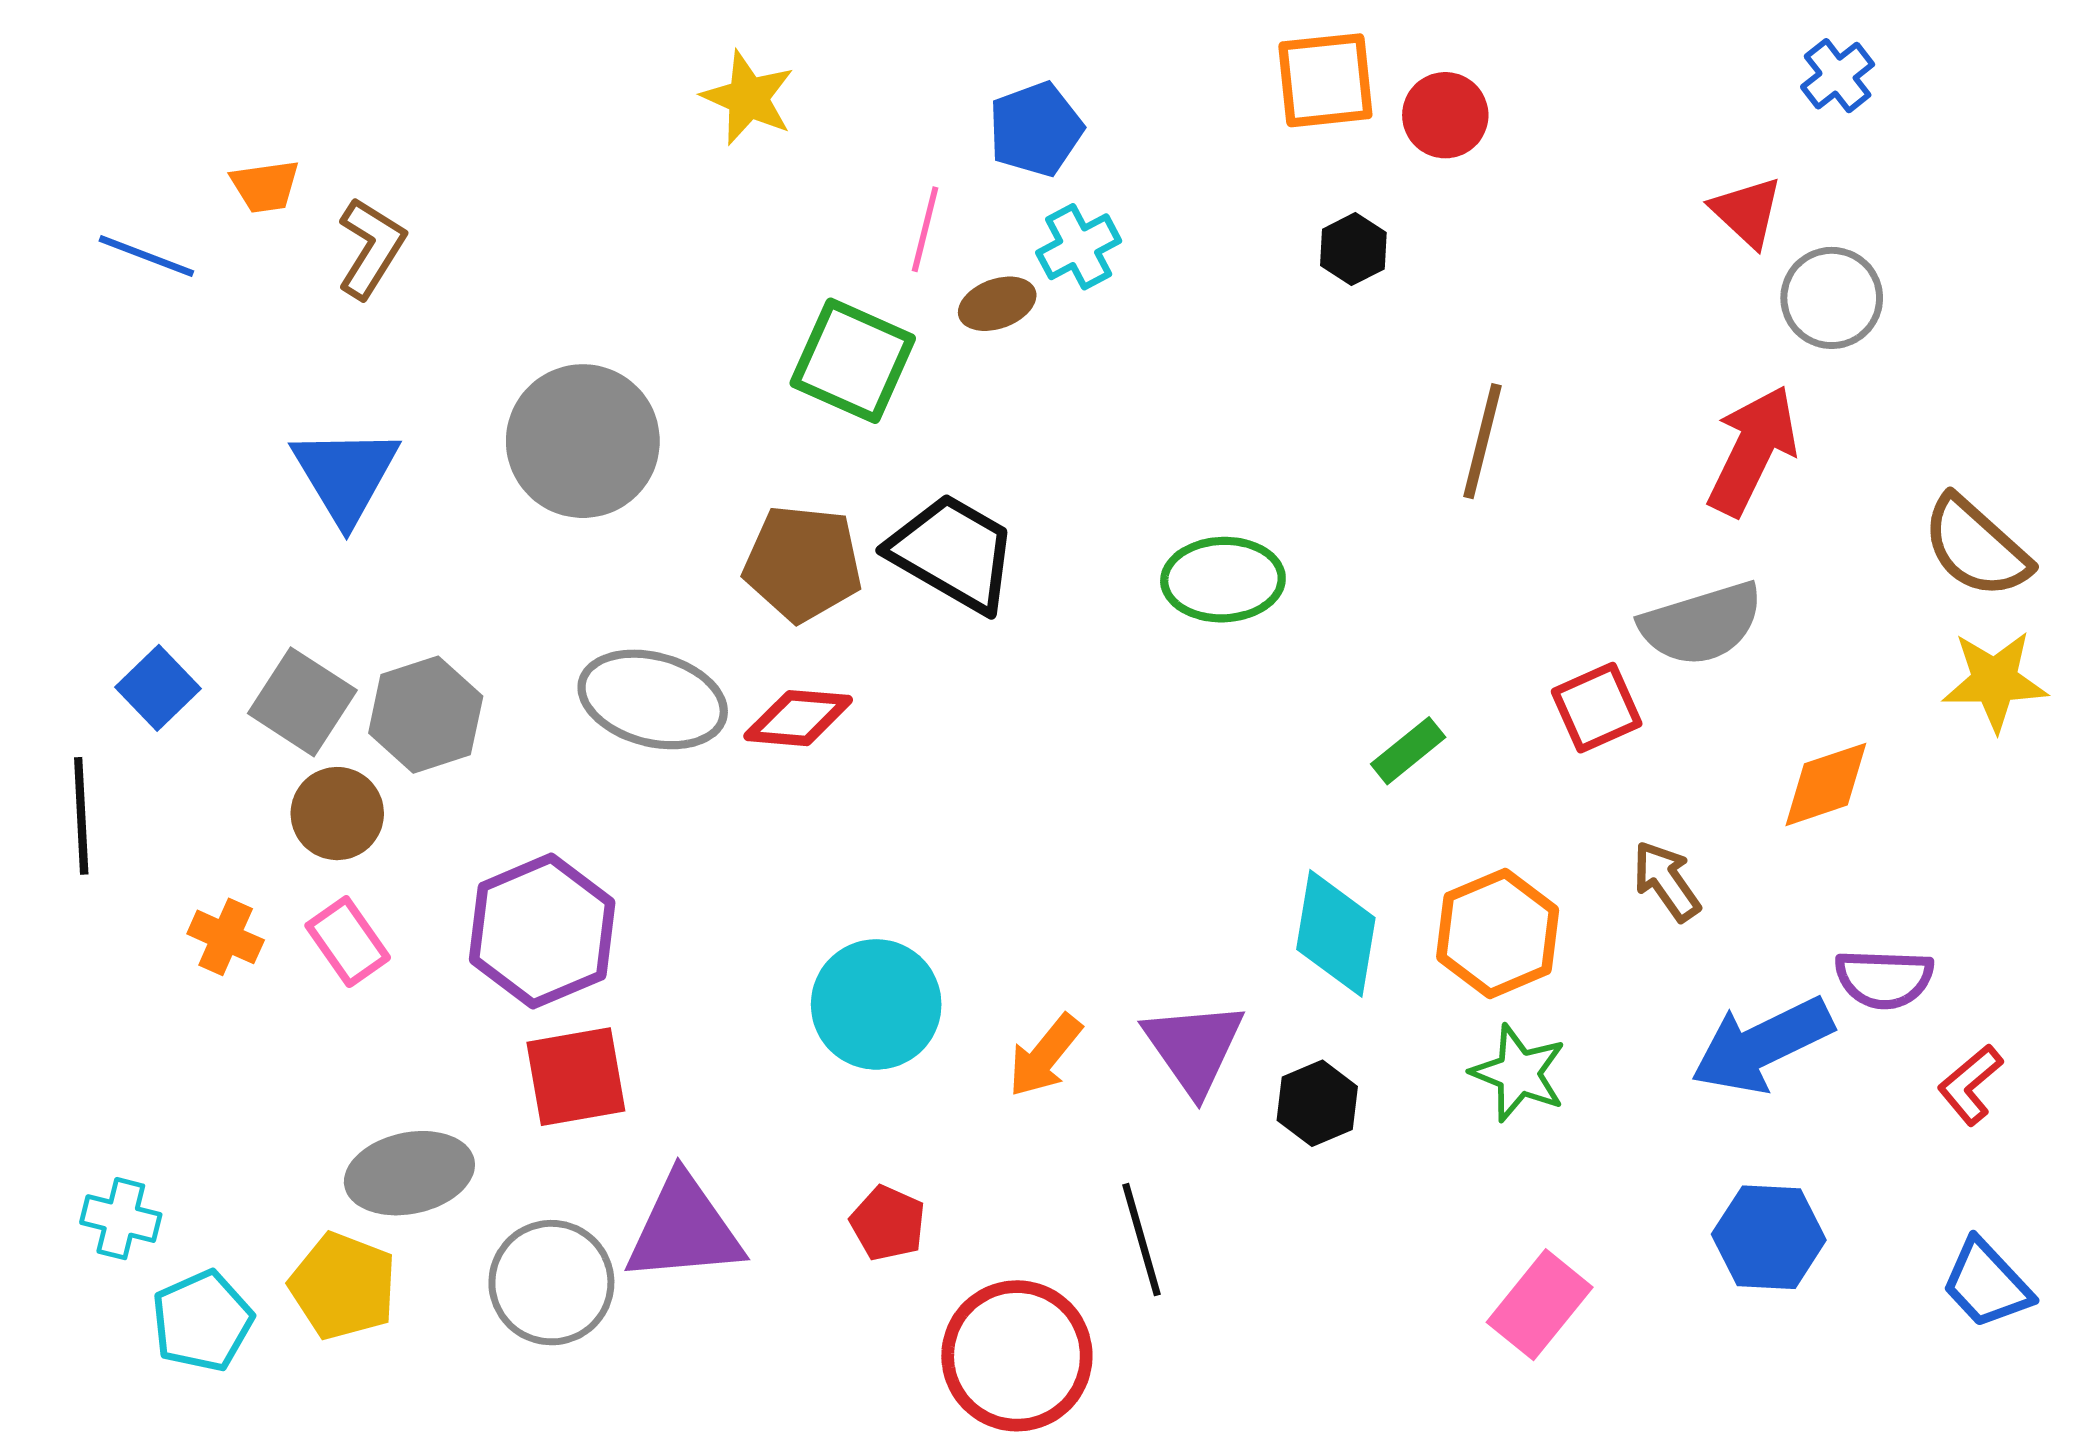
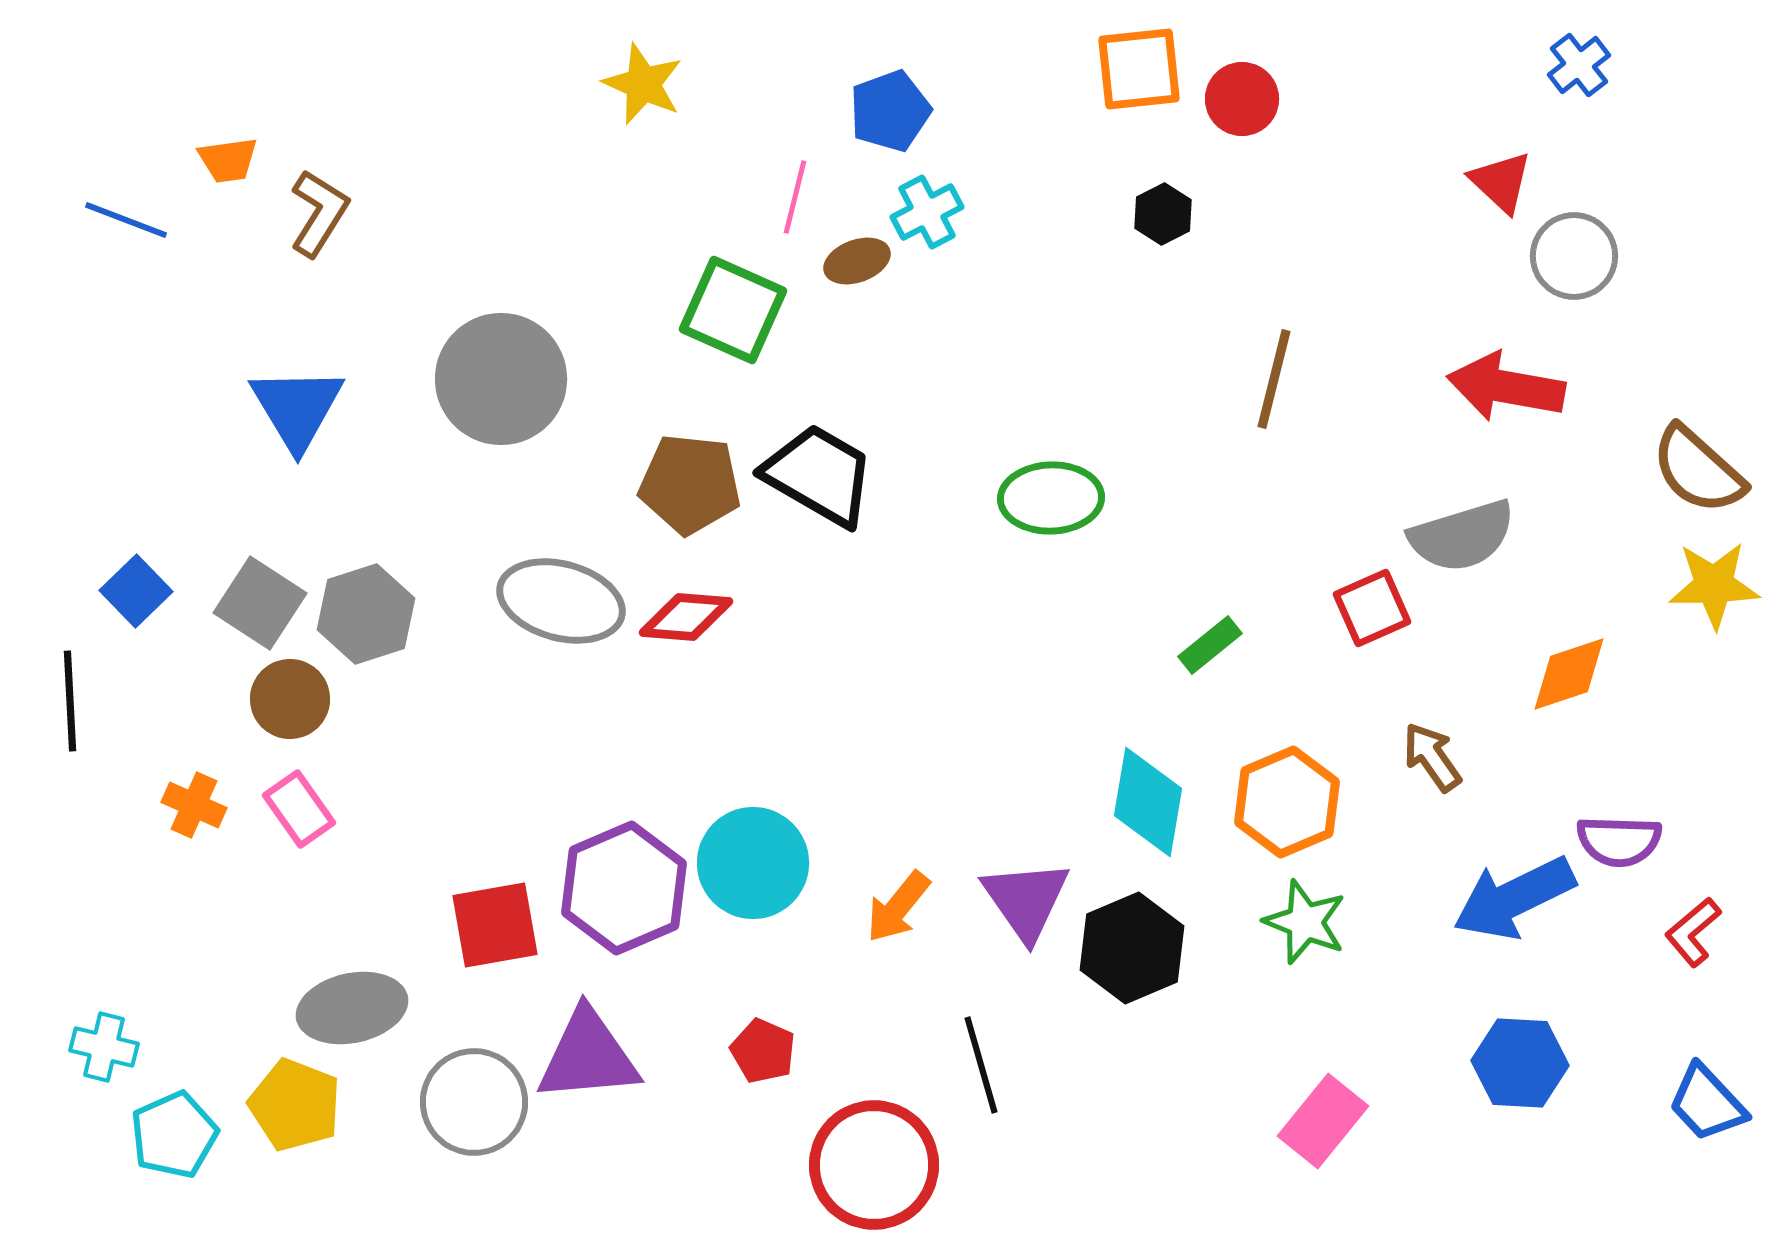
red arrow: (1753, 450) -> (1506, 387), turned -106
purple hexagon: (542, 931) -> (624, 888), moved
black hexagon: (1317, 1103) -> (1132, 948), size x1.5

